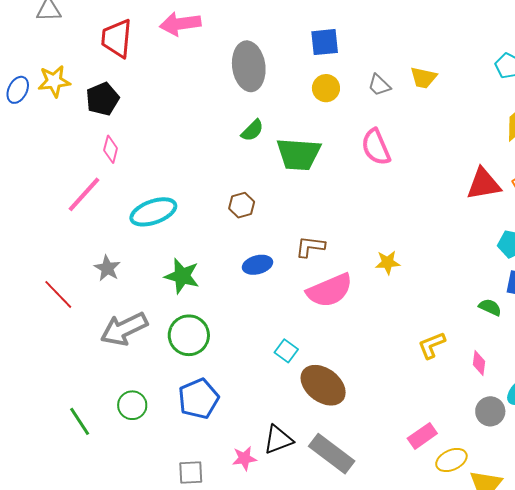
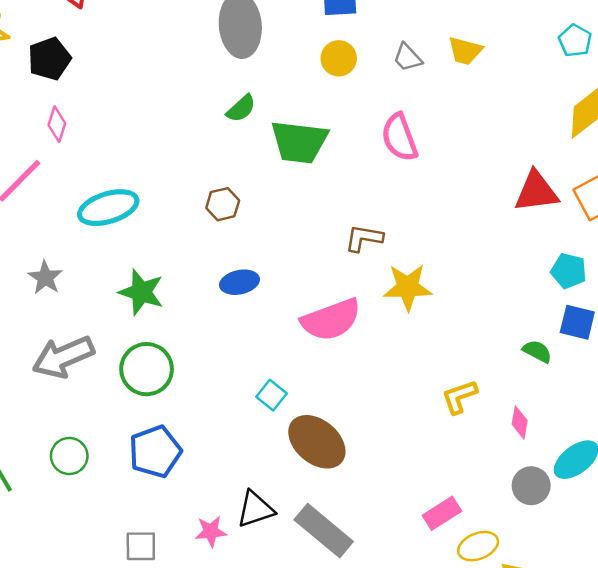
brown L-shape: (310, 247) -> (364, 238), moved
yellow star: (388, 263) -> (408, 287), size x1.5

